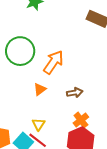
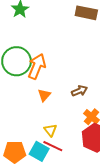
orange arrow: (54, 62) -> (37, 66), moved

